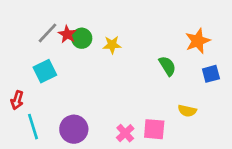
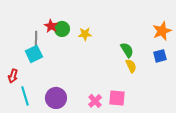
gray line: (47, 33) -> (36, 40), moved, turned -42
orange star: (198, 41) -> (162, 31), moved
yellow semicircle: (187, 111) -> (131, 66), moved, turned -128

